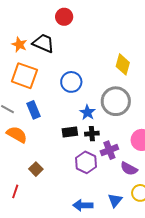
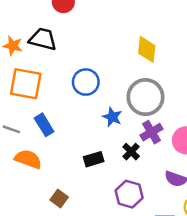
black rectangle: (70, 132) -> (94, 159), moved
black cross: (92, 134) -> (131, 152), moved, turned -32
purple cross: (109, 150) -> (152, 132), moved
purple hexagon: (86, 162) -> (129, 194), moved

